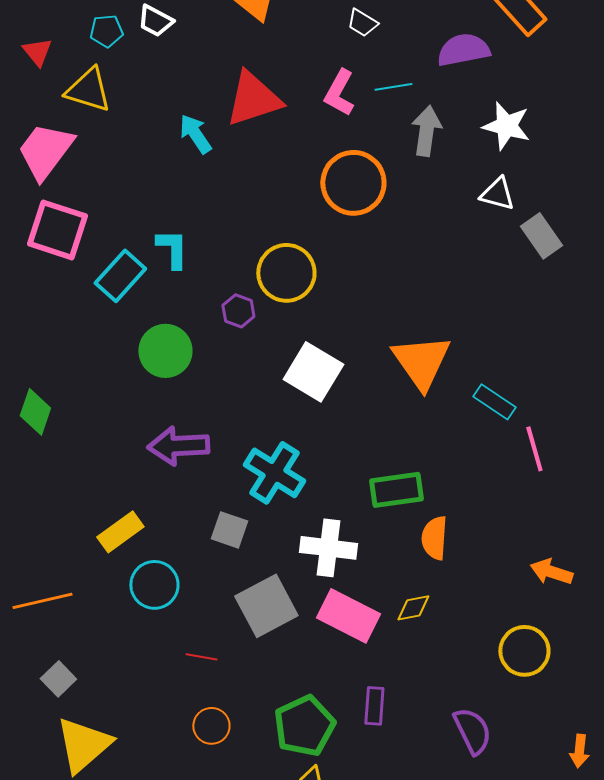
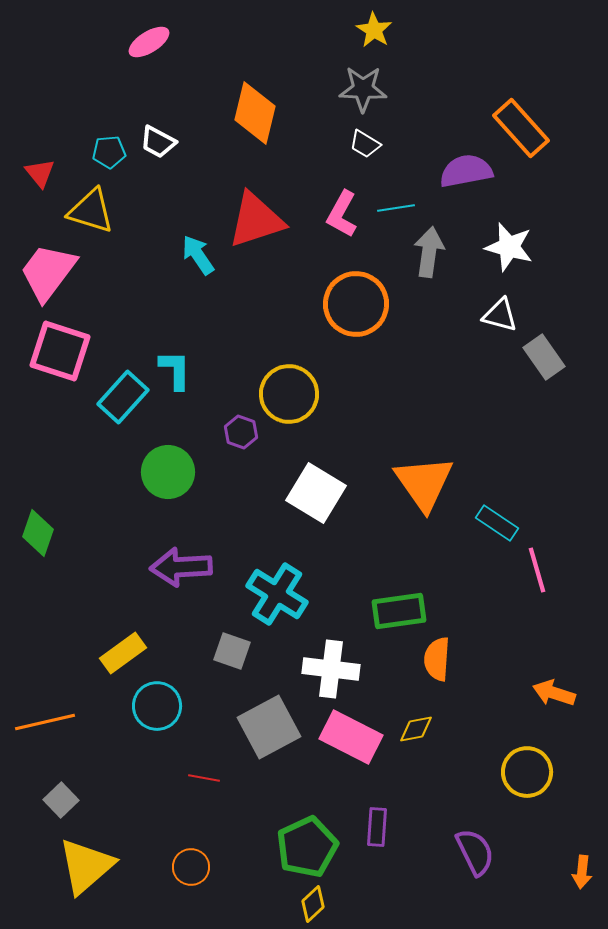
orange circle: (211, 726) -> (191, 867), moved

